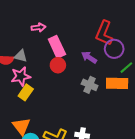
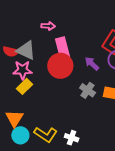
gray triangle: (21, 56) -> (26, 50), size x1.5
red circle: (58, 65) -> (60, 66), size x1.6

